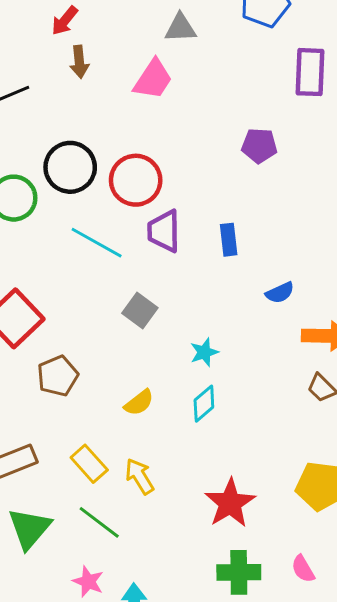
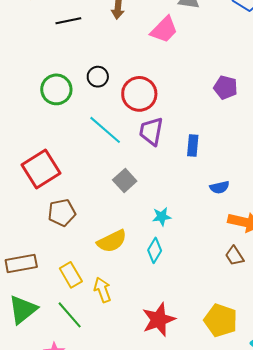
black circle: (70, 167) -> (98, 77), size x0.6
yellow semicircle: (139, 403) -> (112, 241), size x1.4
cyan diamond: (204, 404) -> (155, 250), turned -30

